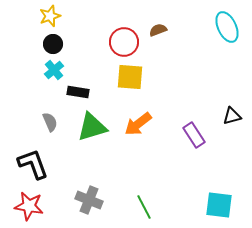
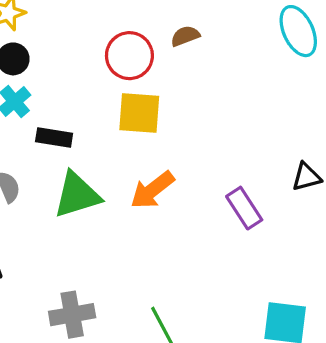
gray cross: (89, 200) -> (72, 315), turned -32

